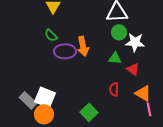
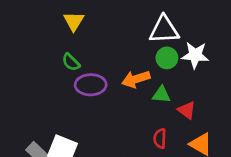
white star: (135, 42) -> (195, 55), moved
orange arrow: (83, 46) -> (136, 79), moved, turned 84

